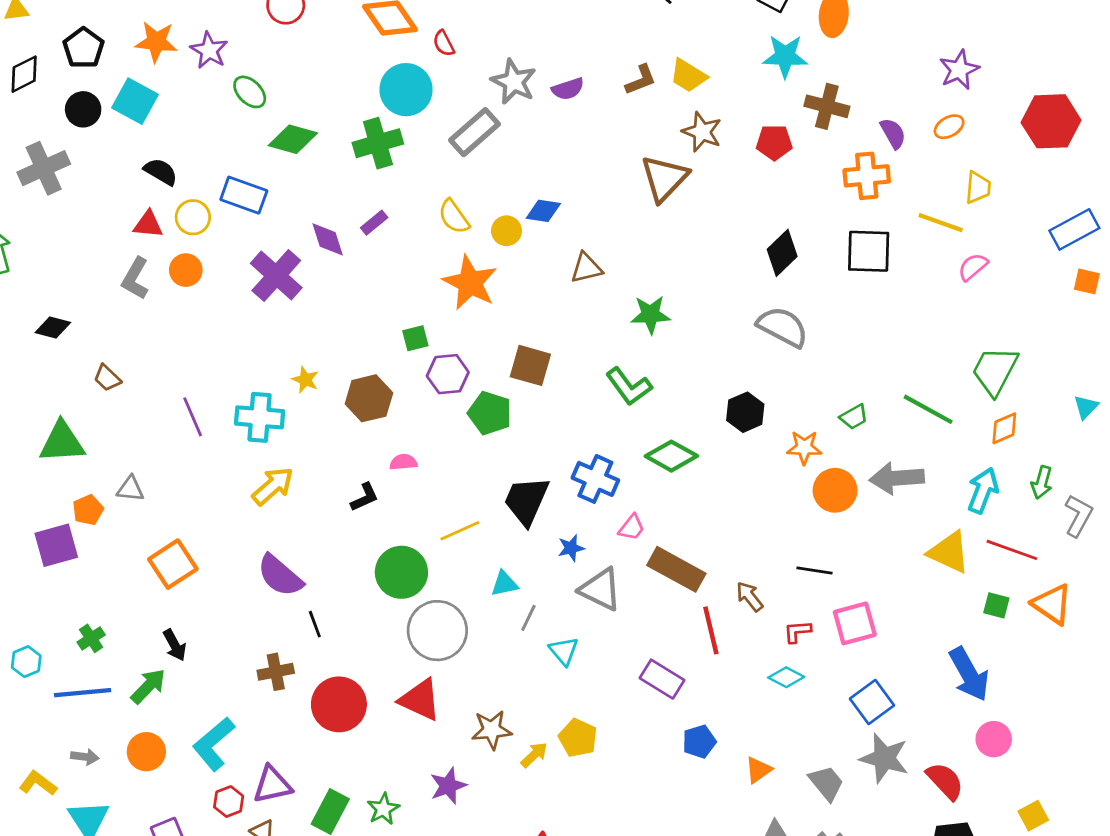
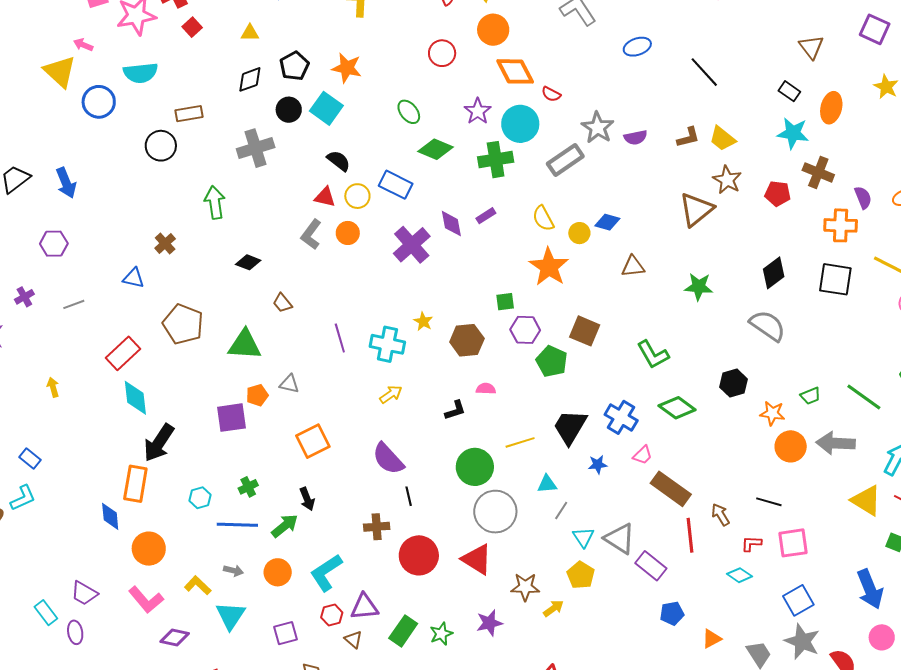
red semicircle: (444, 43) -> (551, 94), turned -42
purple star: (209, 50) -> (478, 111), moved
green star: (650, 315) -> (699, 287), moved
yellow arrow: (273, 486) -> (391, 394), size x0.7
gray triangle: (600, 589) -> (620, 539), moved
yellow pentagon: (578, 738) -> (581, 575), moved

